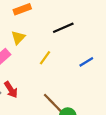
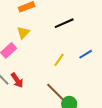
yellow line: (45, 58) -> (59, 60), moved

